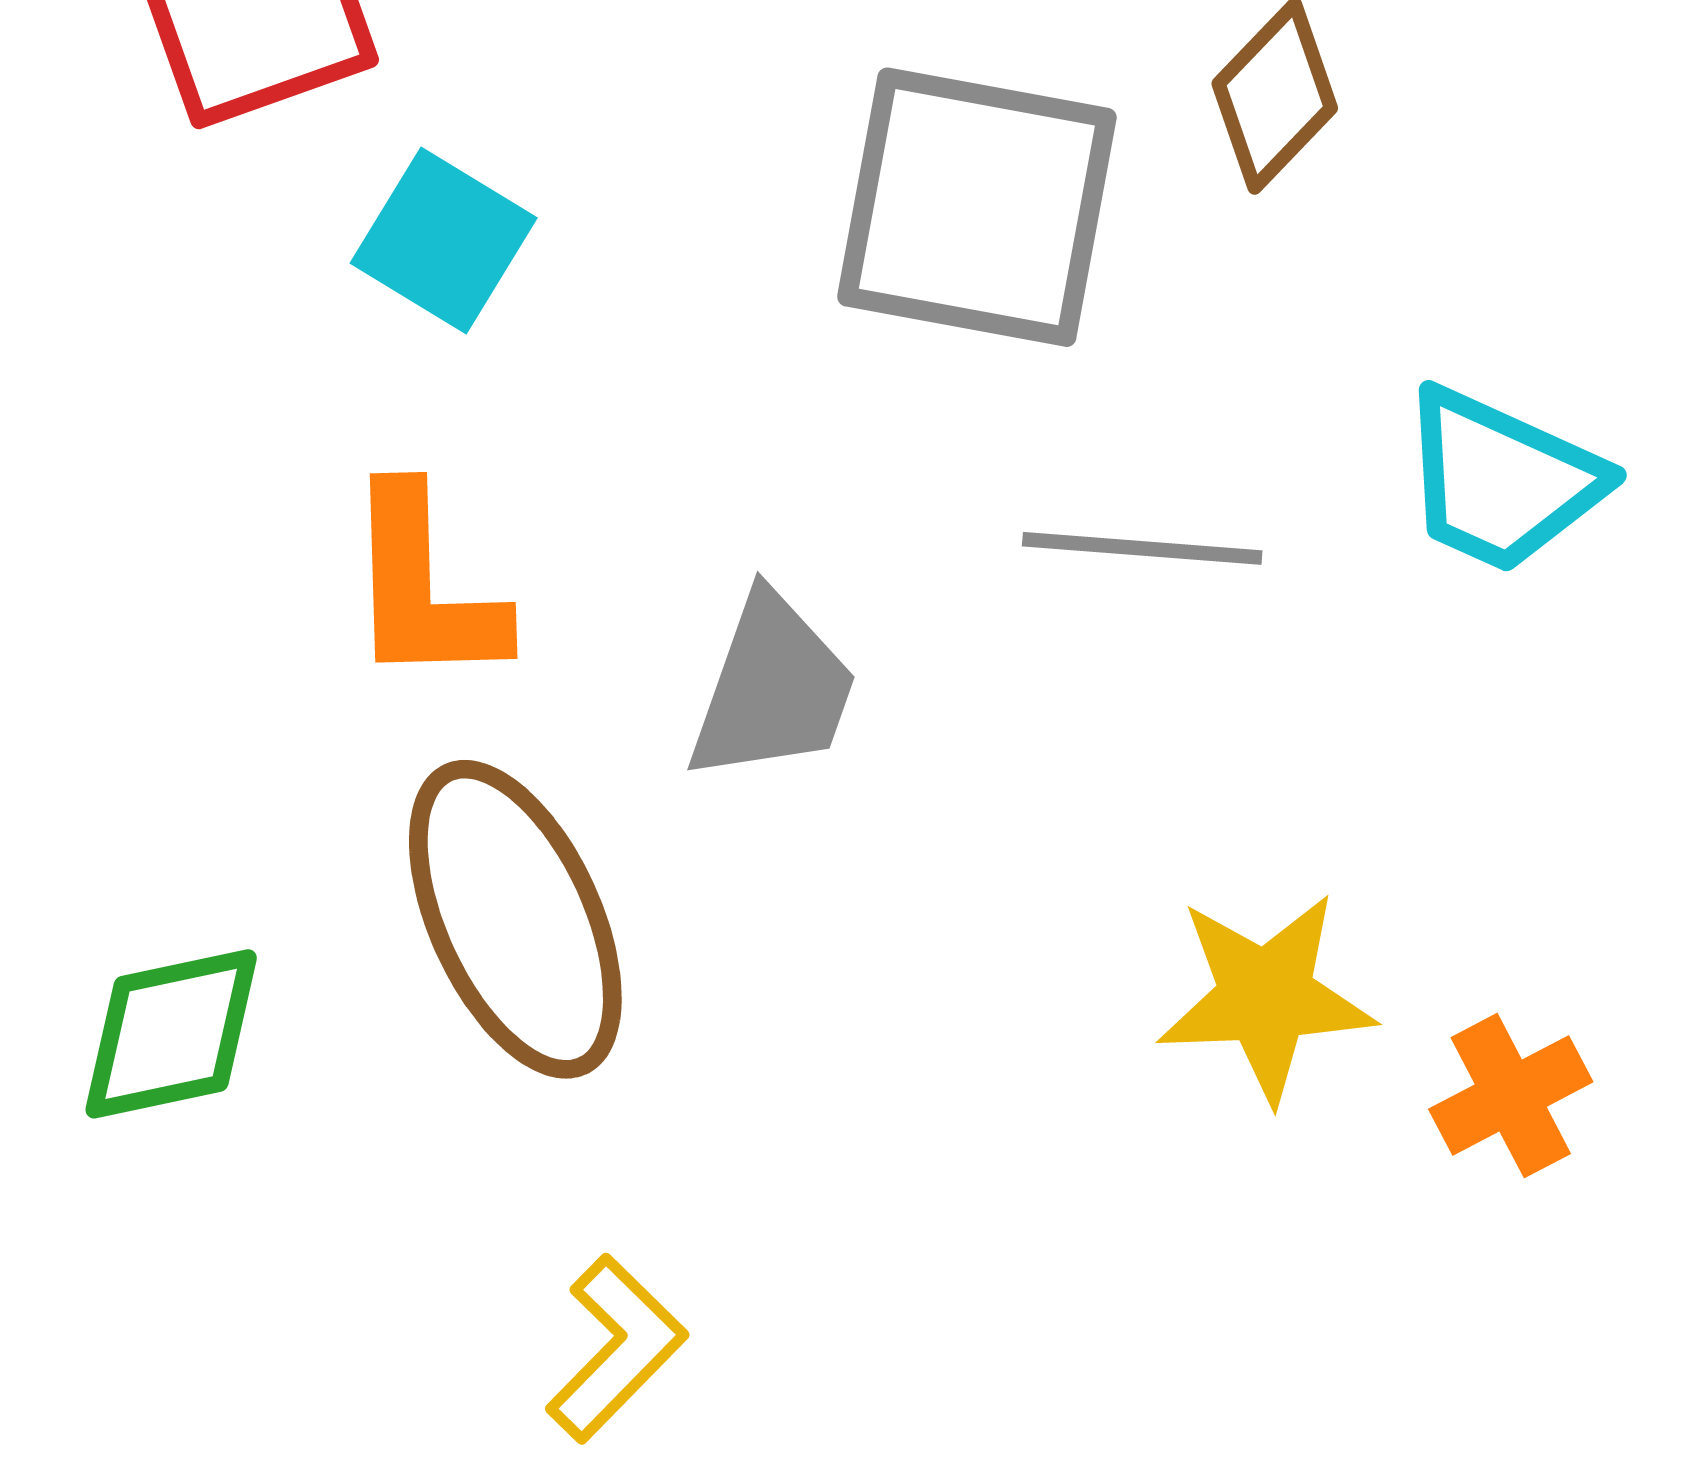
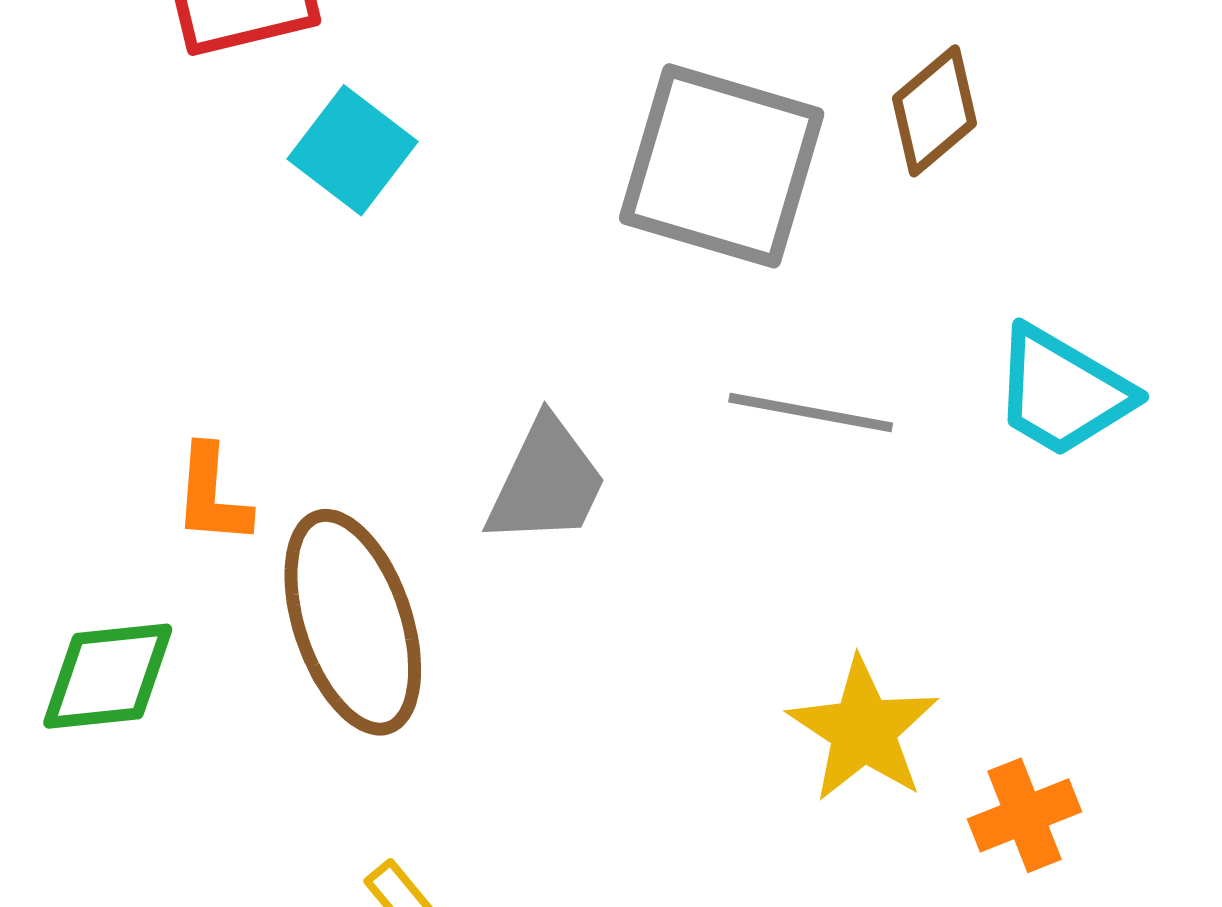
orange L-shape: (424, 587) -> (212, 495), moved, size x0.7
yellow star: (1266, 997) -> (863, 730), turned 30

